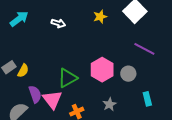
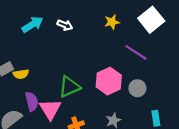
cyan arrow: (19, 19) -> (33, 24), moved
purple line: (144, 49) -> (136, 52), moved
yellow semicircle: (23, 71) -> (21, 74), turned 48

